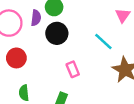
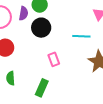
cyan line: (103, 41) -> (81, 36), turned -42

